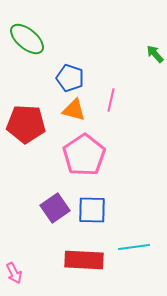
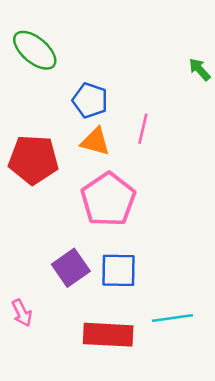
pink arrow: (14, 273) -> (22, 313), moved

